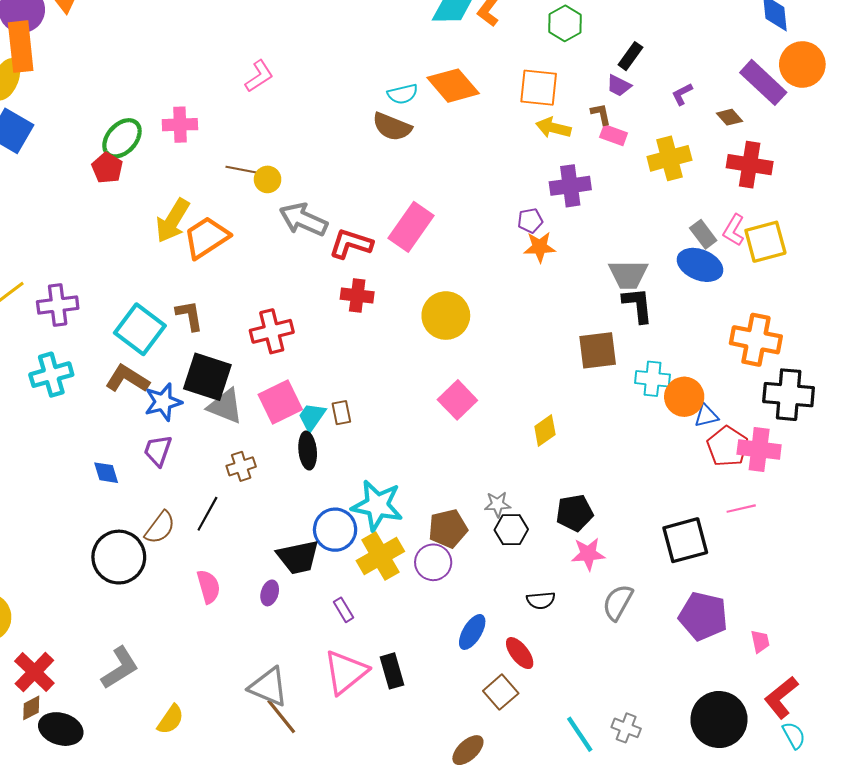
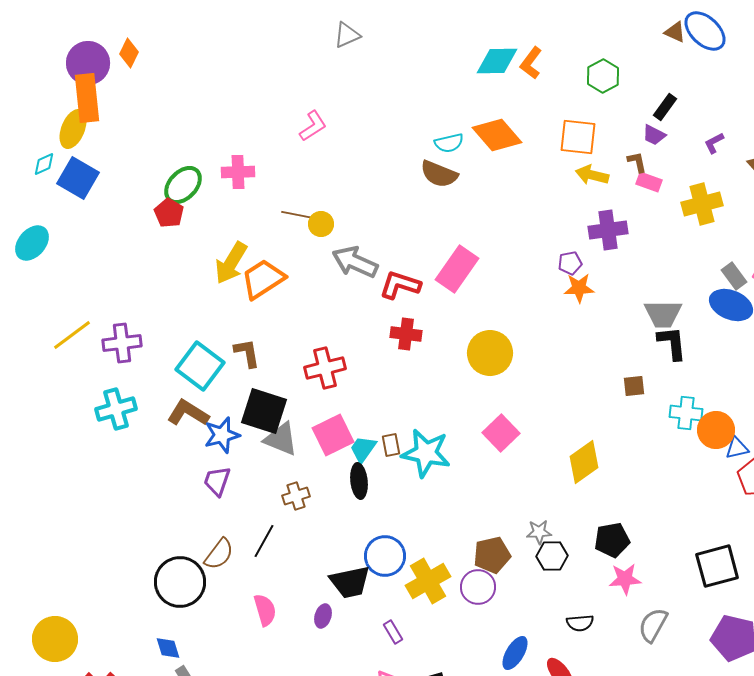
brown square: (598, 350) -> (634, 386), size x0.6
yellow diamond: (545, 430) -> (584, 462), size x1.4
blue diamond: (106, 473) -> (168, 648), moved
cyan star: (377, 505) -> (426, 453), moved

